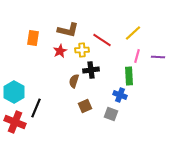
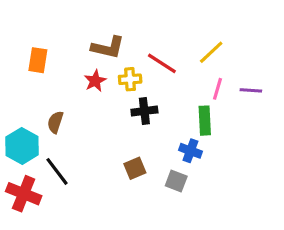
orange rectangle: (33, 38) -> (38, 60), moved
brown semicircle: (74, 81) -> (55, 122), moved
black line: (36, 108) -> (57, 171), turned -60

